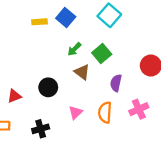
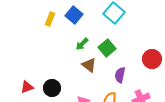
yellow rectangle: (39, 22) -> (50, 19), turned -64
black circle: (48, 87) -> (52, 88), moved

